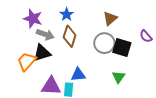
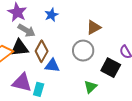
brown diamond: (70, 36) -> (42, 51), moved
black square: (122, 48) -> (111, 68), moved
blue triangle: (78, 75) -> (52, 66), moved

